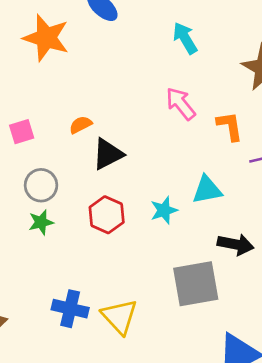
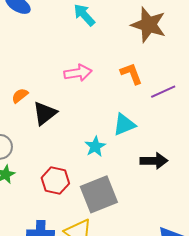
pink arrow: (181, 104) -> (78, 73), moved, turned 132
red hexagon: (107, 215) -> (55, 181), moved
gray square: (196, 284) -> (99, 194), moved

